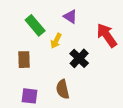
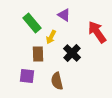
brown rectangle: (24, 60) -> (38, 54), moved
purple square: (30, 96) -> (27, 76), moved

